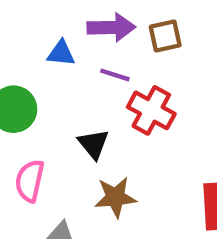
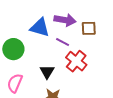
blue triangle: (61, 53) -> (40, 28), size x1.5

